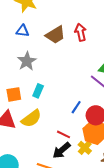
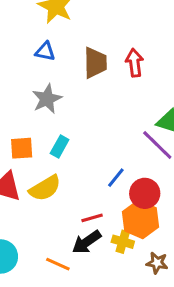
brown trapezoid: (55, 35) -> (95, 63), turned -65
red line: (64, 134) -> (92, 218), turned -48
yellow cross: (85, 148) -> (123, 242), turned -32

